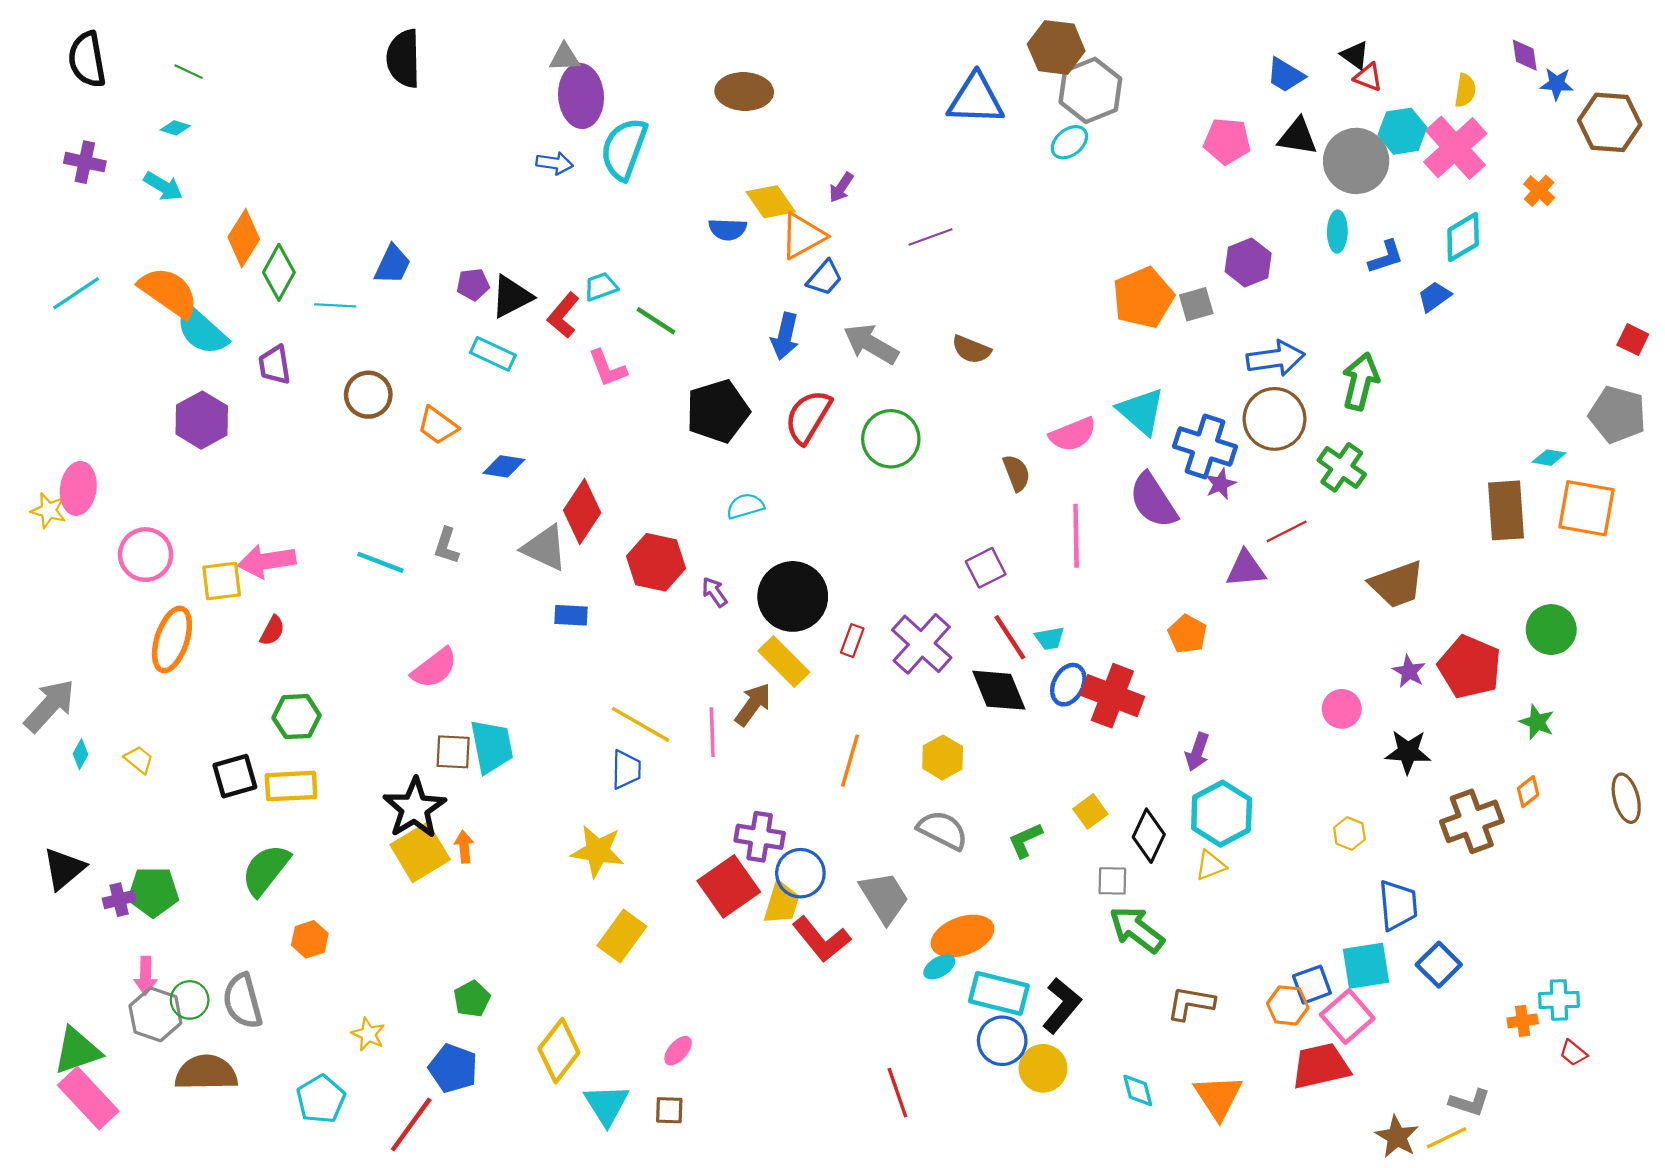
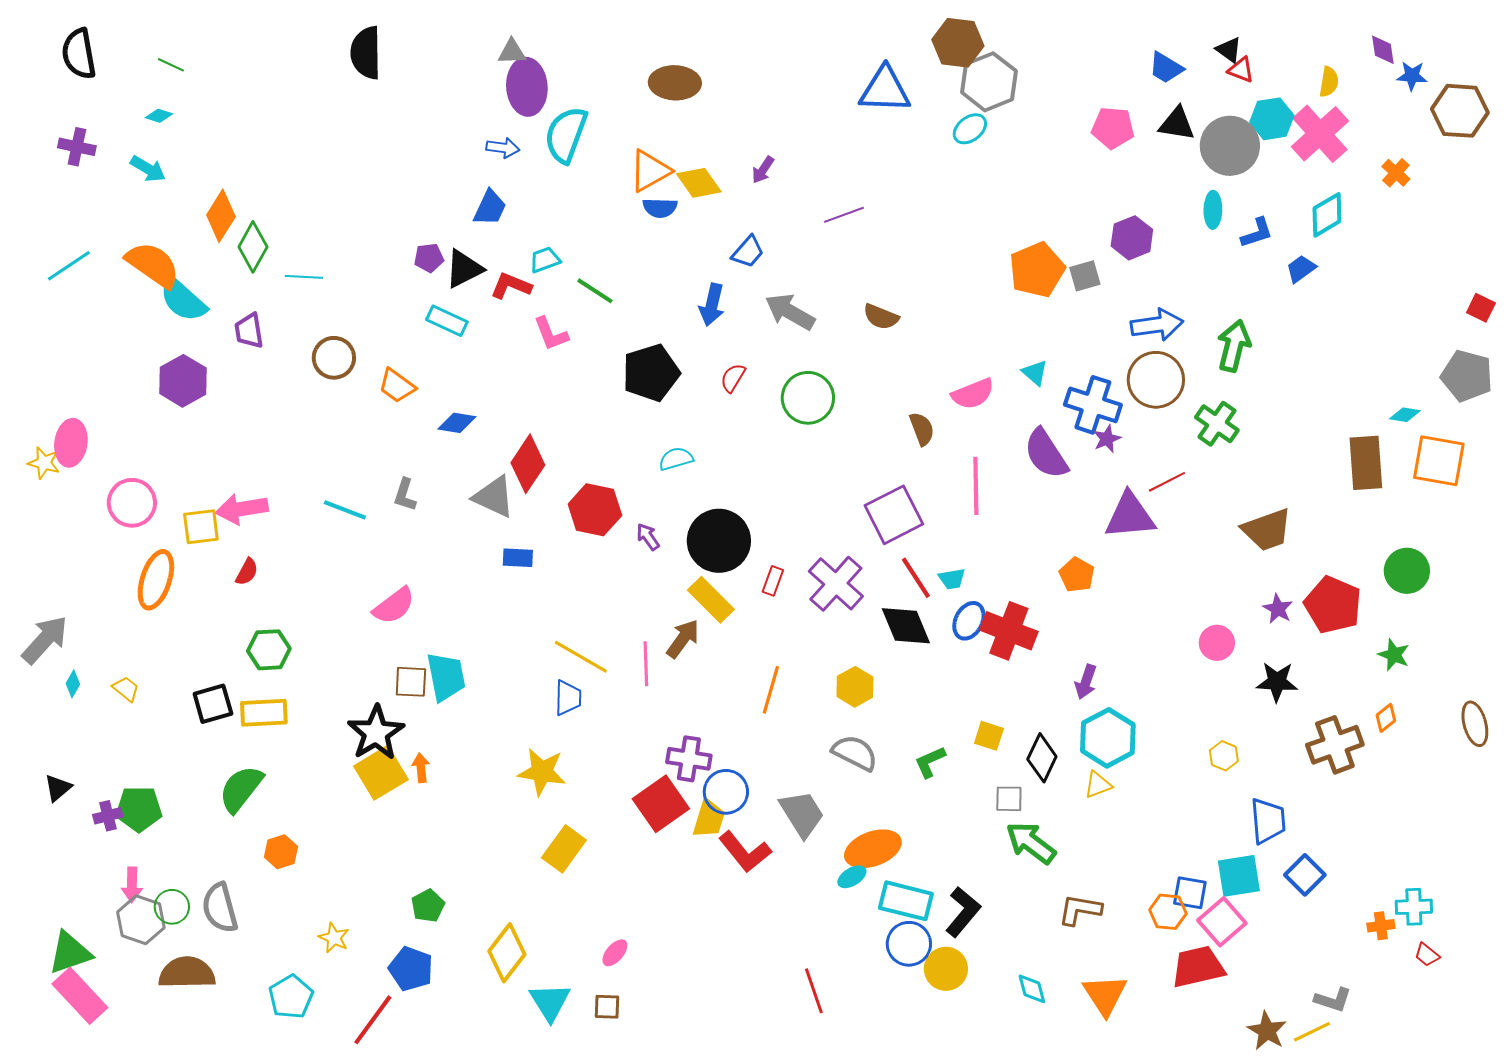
orange triangle: (803, 236) -> (650, 171), moved
blue trapezoid: (392, 265) -> (490, 208), moved
red L-shape: (563, 315) -> (511, 286), turned 72
cyan triangle: (1141, 411) -> (1035, 373), size x0.6
red semicircle: (808, 417) -> (733, 378), size x0.6
purple square: (986, 568) -> (894, 515), size x1.6
purple triangle: (1246, 569) -> (1130, 516), size x1.4
yellow square: (1090, 811) -> (989, 736), turned -36
black triangle: (64, 869) -> (58, 788), size x0.7
blue square: (1312, 985) -> (1190, 893), turned 30

